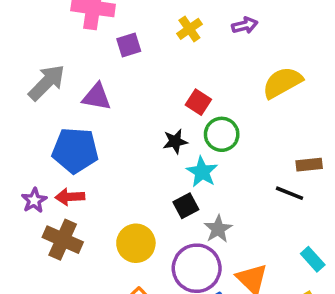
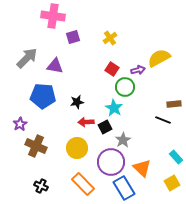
purple arrow: (245, 25) -> (138, 70), moved
yellow cross: (189, 29) -> (110, 38), moved
black star: (175, 141) -> (77, 102), moved
red arrow: (70, 197) -> (86, 122), moved

